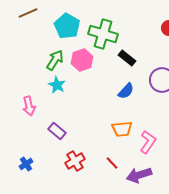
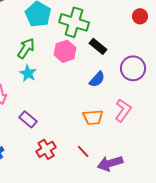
pink hexagon: (82, 60) -> (65, 51), moved
pink L-shape: (148, 142) -> (123, 110), moved

